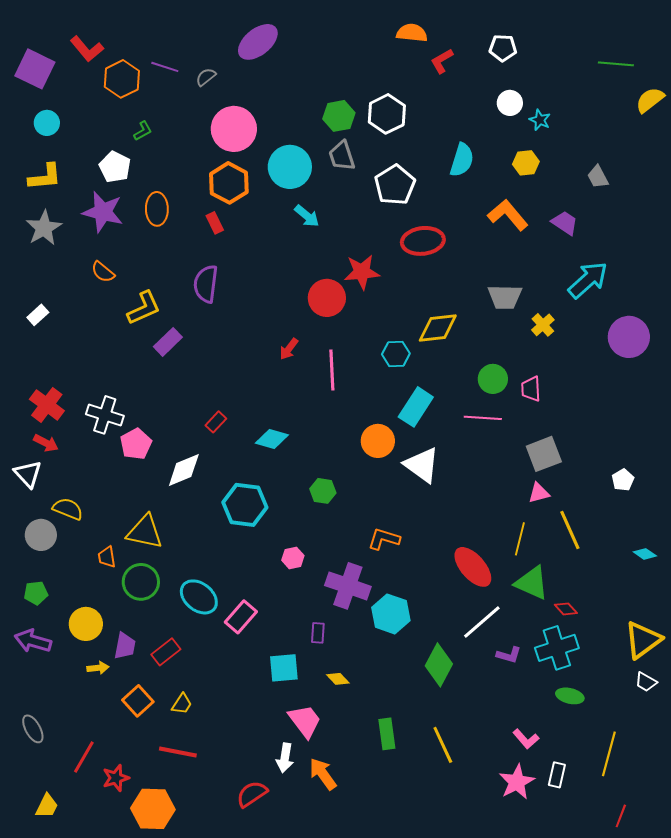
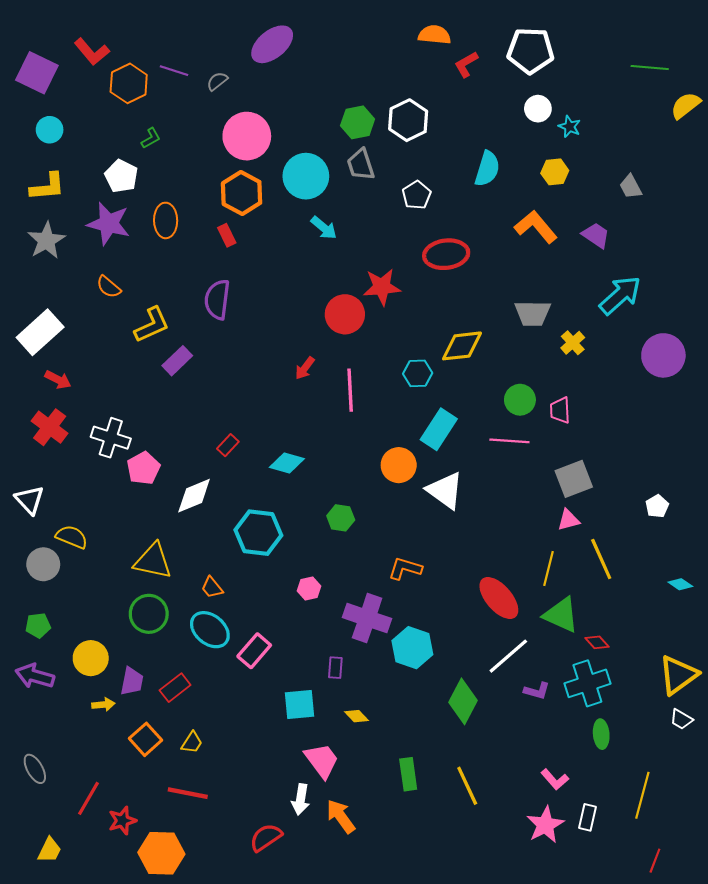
white pentagon: (503, 48) -> (531, 51), size x1.6
white pentagon: (395, 185) -> (417, 195), size x0.7
white rectangle: (38, 315) -> (40, 332), size x2.0
red arrow: (46, 443) -> (58, 380), moved
orange trapezoid: (107, 557) -> (212, 587), moved, turned -30
green ellipse: (570, 696) -> (601, 734), turned 72

